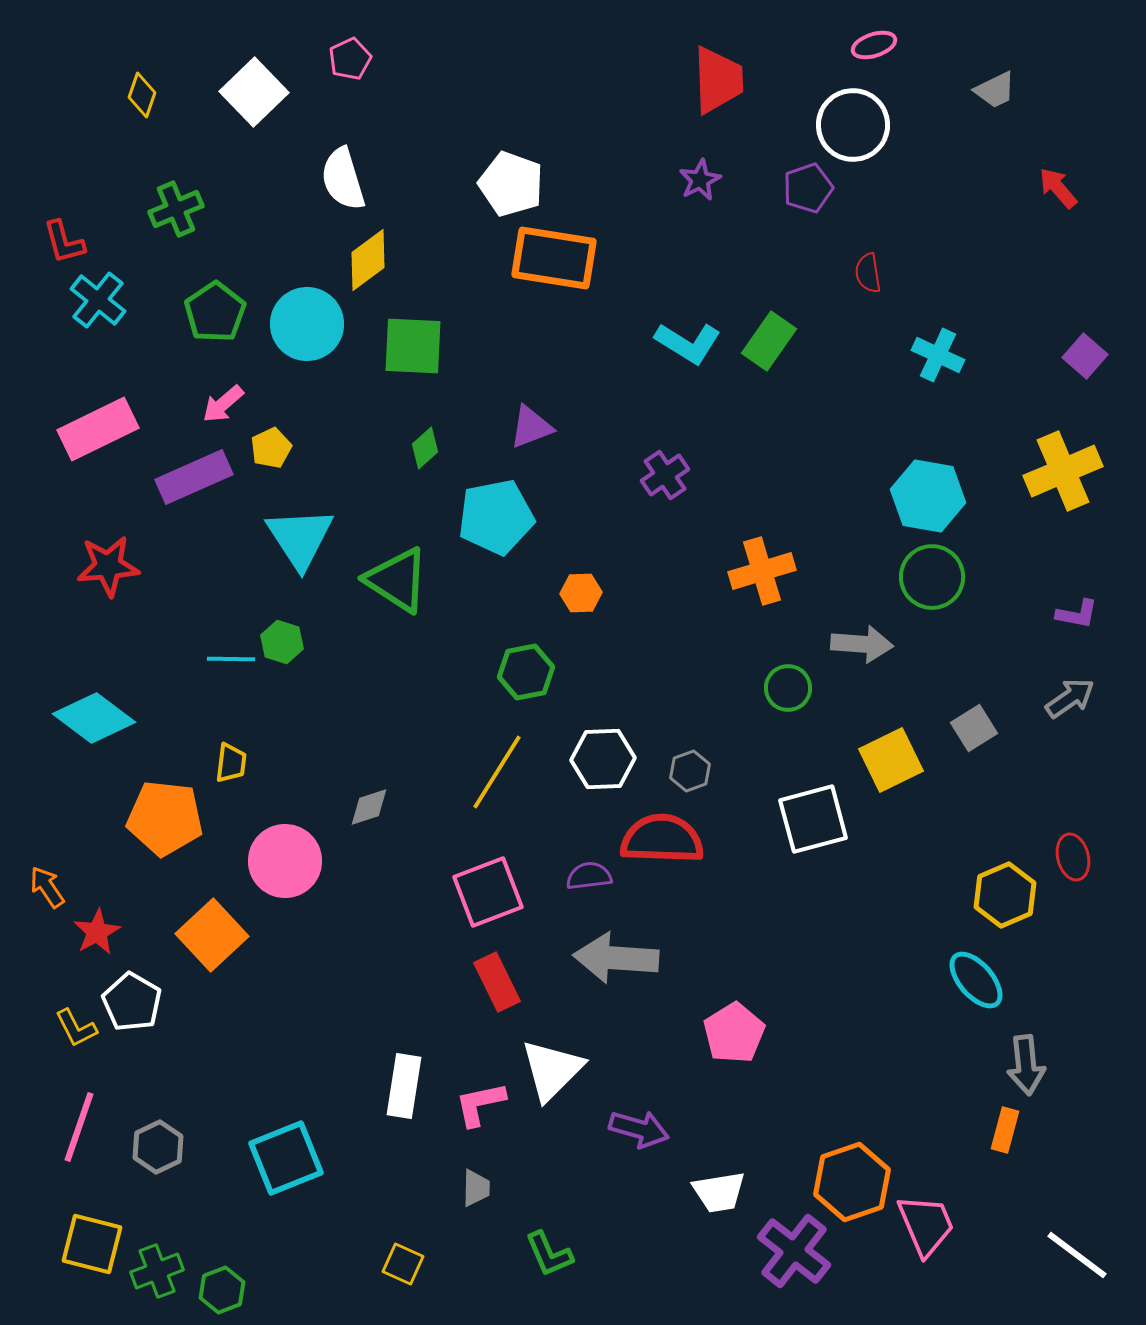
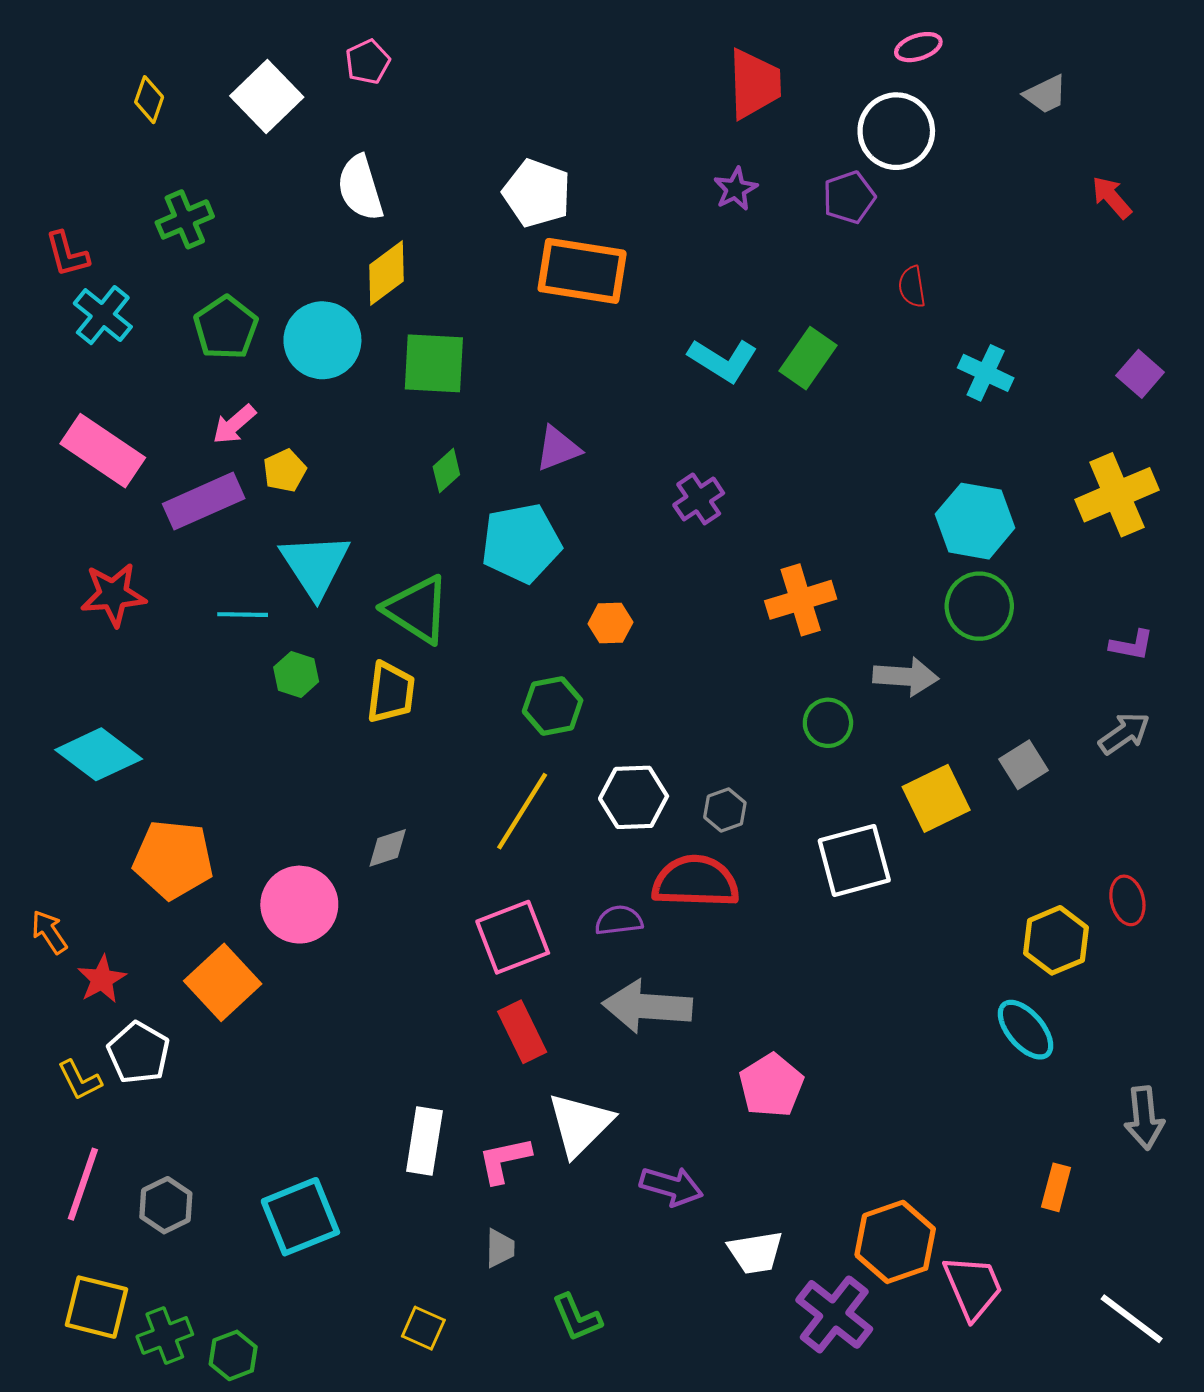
pink rectangle: (98, 429) -> (103, 451), turned 60
cyan line: (231, 659) -> (243, 615), moved
yellow trapezoid: (231, 763) -> (391, 692), moved, size x1.5
gray arrow: (1026, 1065) -> (1144, 1118), moved

